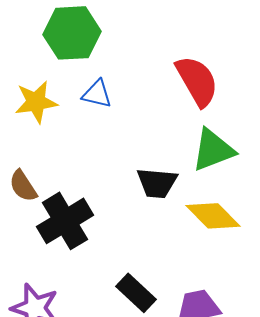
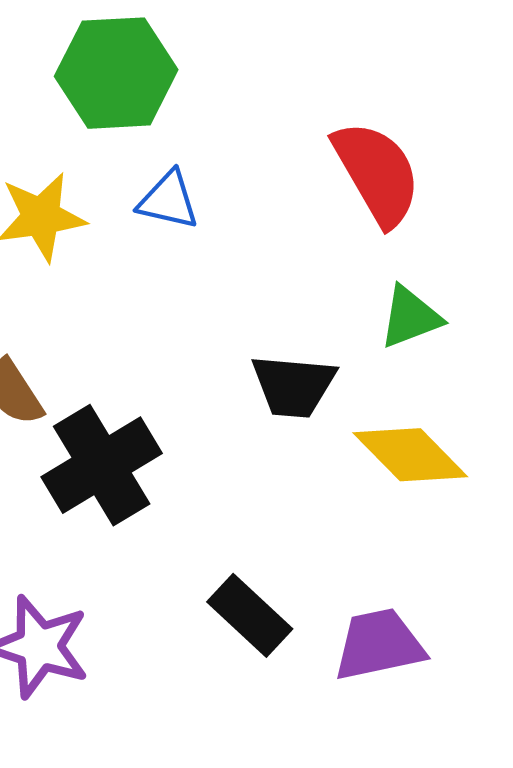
green triangle: (213, 150) -> (410, 317), size x0.7

